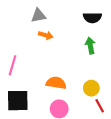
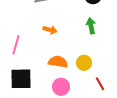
orange arrow: (46, 35) -> (50, 30), moved
yellow circle: (91, 88) -> (84, 63), moved

